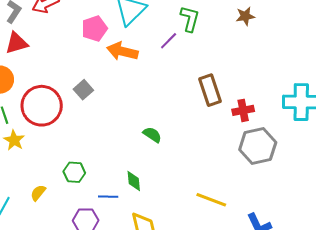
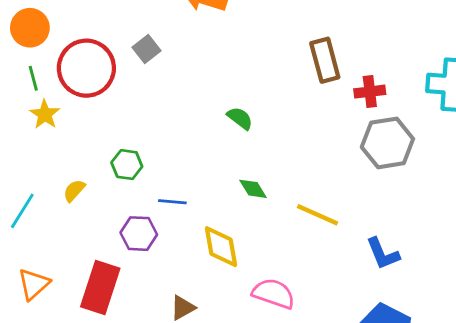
green diamond: (134, 181) -> (253, 189), moved, turned -30

